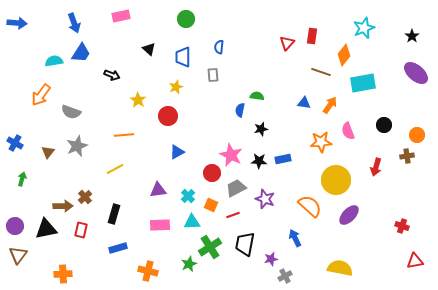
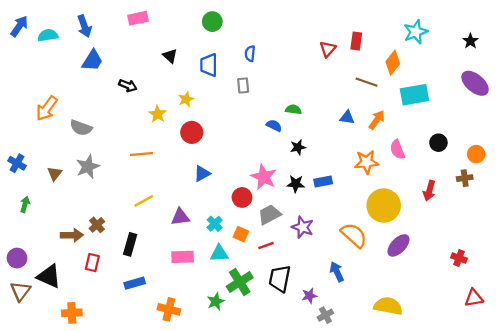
blue arrow: (17, 23) -> (19, 26), turned -60
cyan semicircle: (54, 61) -> (48, 35), moved
yellow star: (176, 87) -> (186, 99), moved
blue semicircle: (240, 110) -> (274, 126), turned 104
yellow line: (115, 169) -> (144, 201), moved
black triangle: (46, 229) -> (49, 276), moved, turned 35

